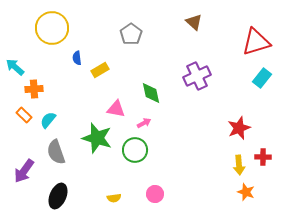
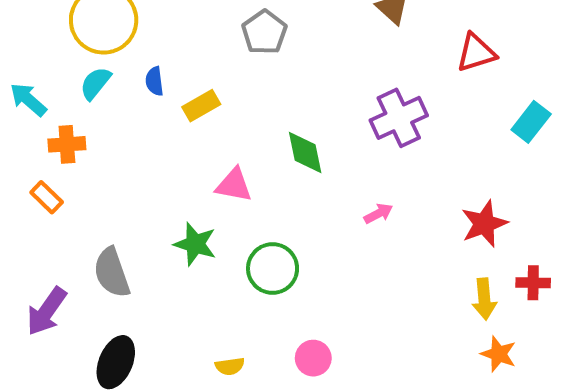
red triangle: (256, 42) -> (476, 53), moved, size x0.7
cyan semicircle: (48, 120) -> (95, 83), moved
pink arrow: (144, 123) -> (378, 214), moved
green star: (97, 138) -> (195, 244), size x0.7

